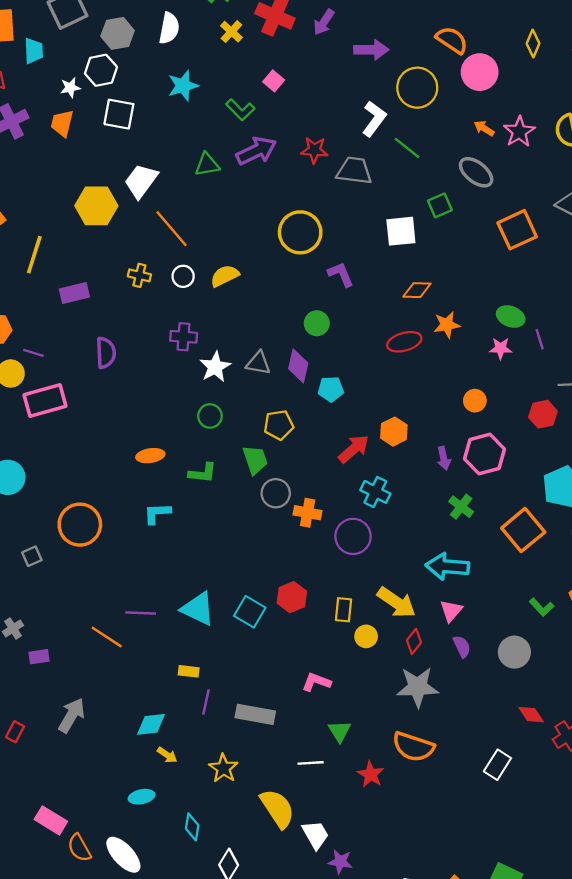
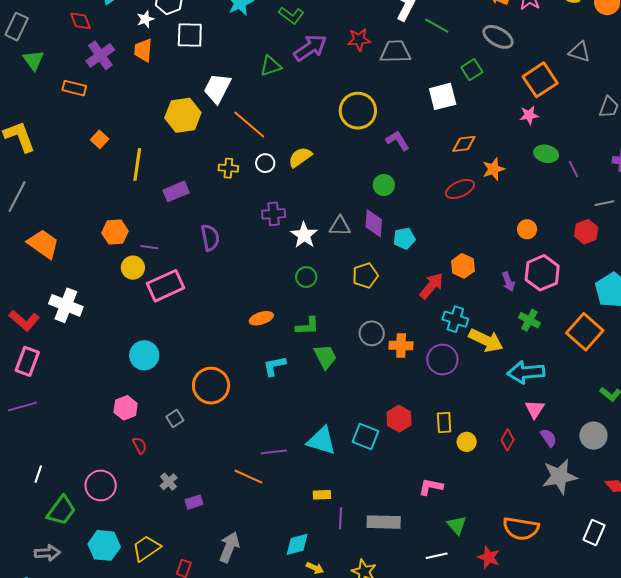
pink star: (501, 348) -> (529, 115), moved
green trapezoid: (255, 460) -> (325, 357), moved
yellow arrow: (397, 602) -> (486, 340), moved
gray star: (418, 687) -> (560, 476), moved

